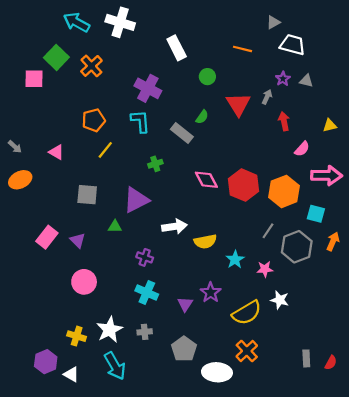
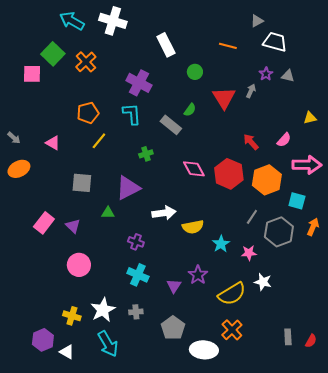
red arrow: (284, 121) -> (251, 142), moved, turned -30

